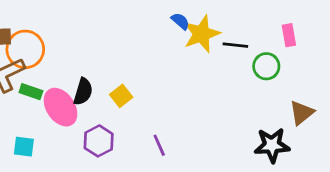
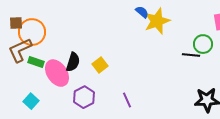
black line: (235, 45) -> (191, 55), moved
cyan square: (24, 147) -> (31, 101), turned 35

